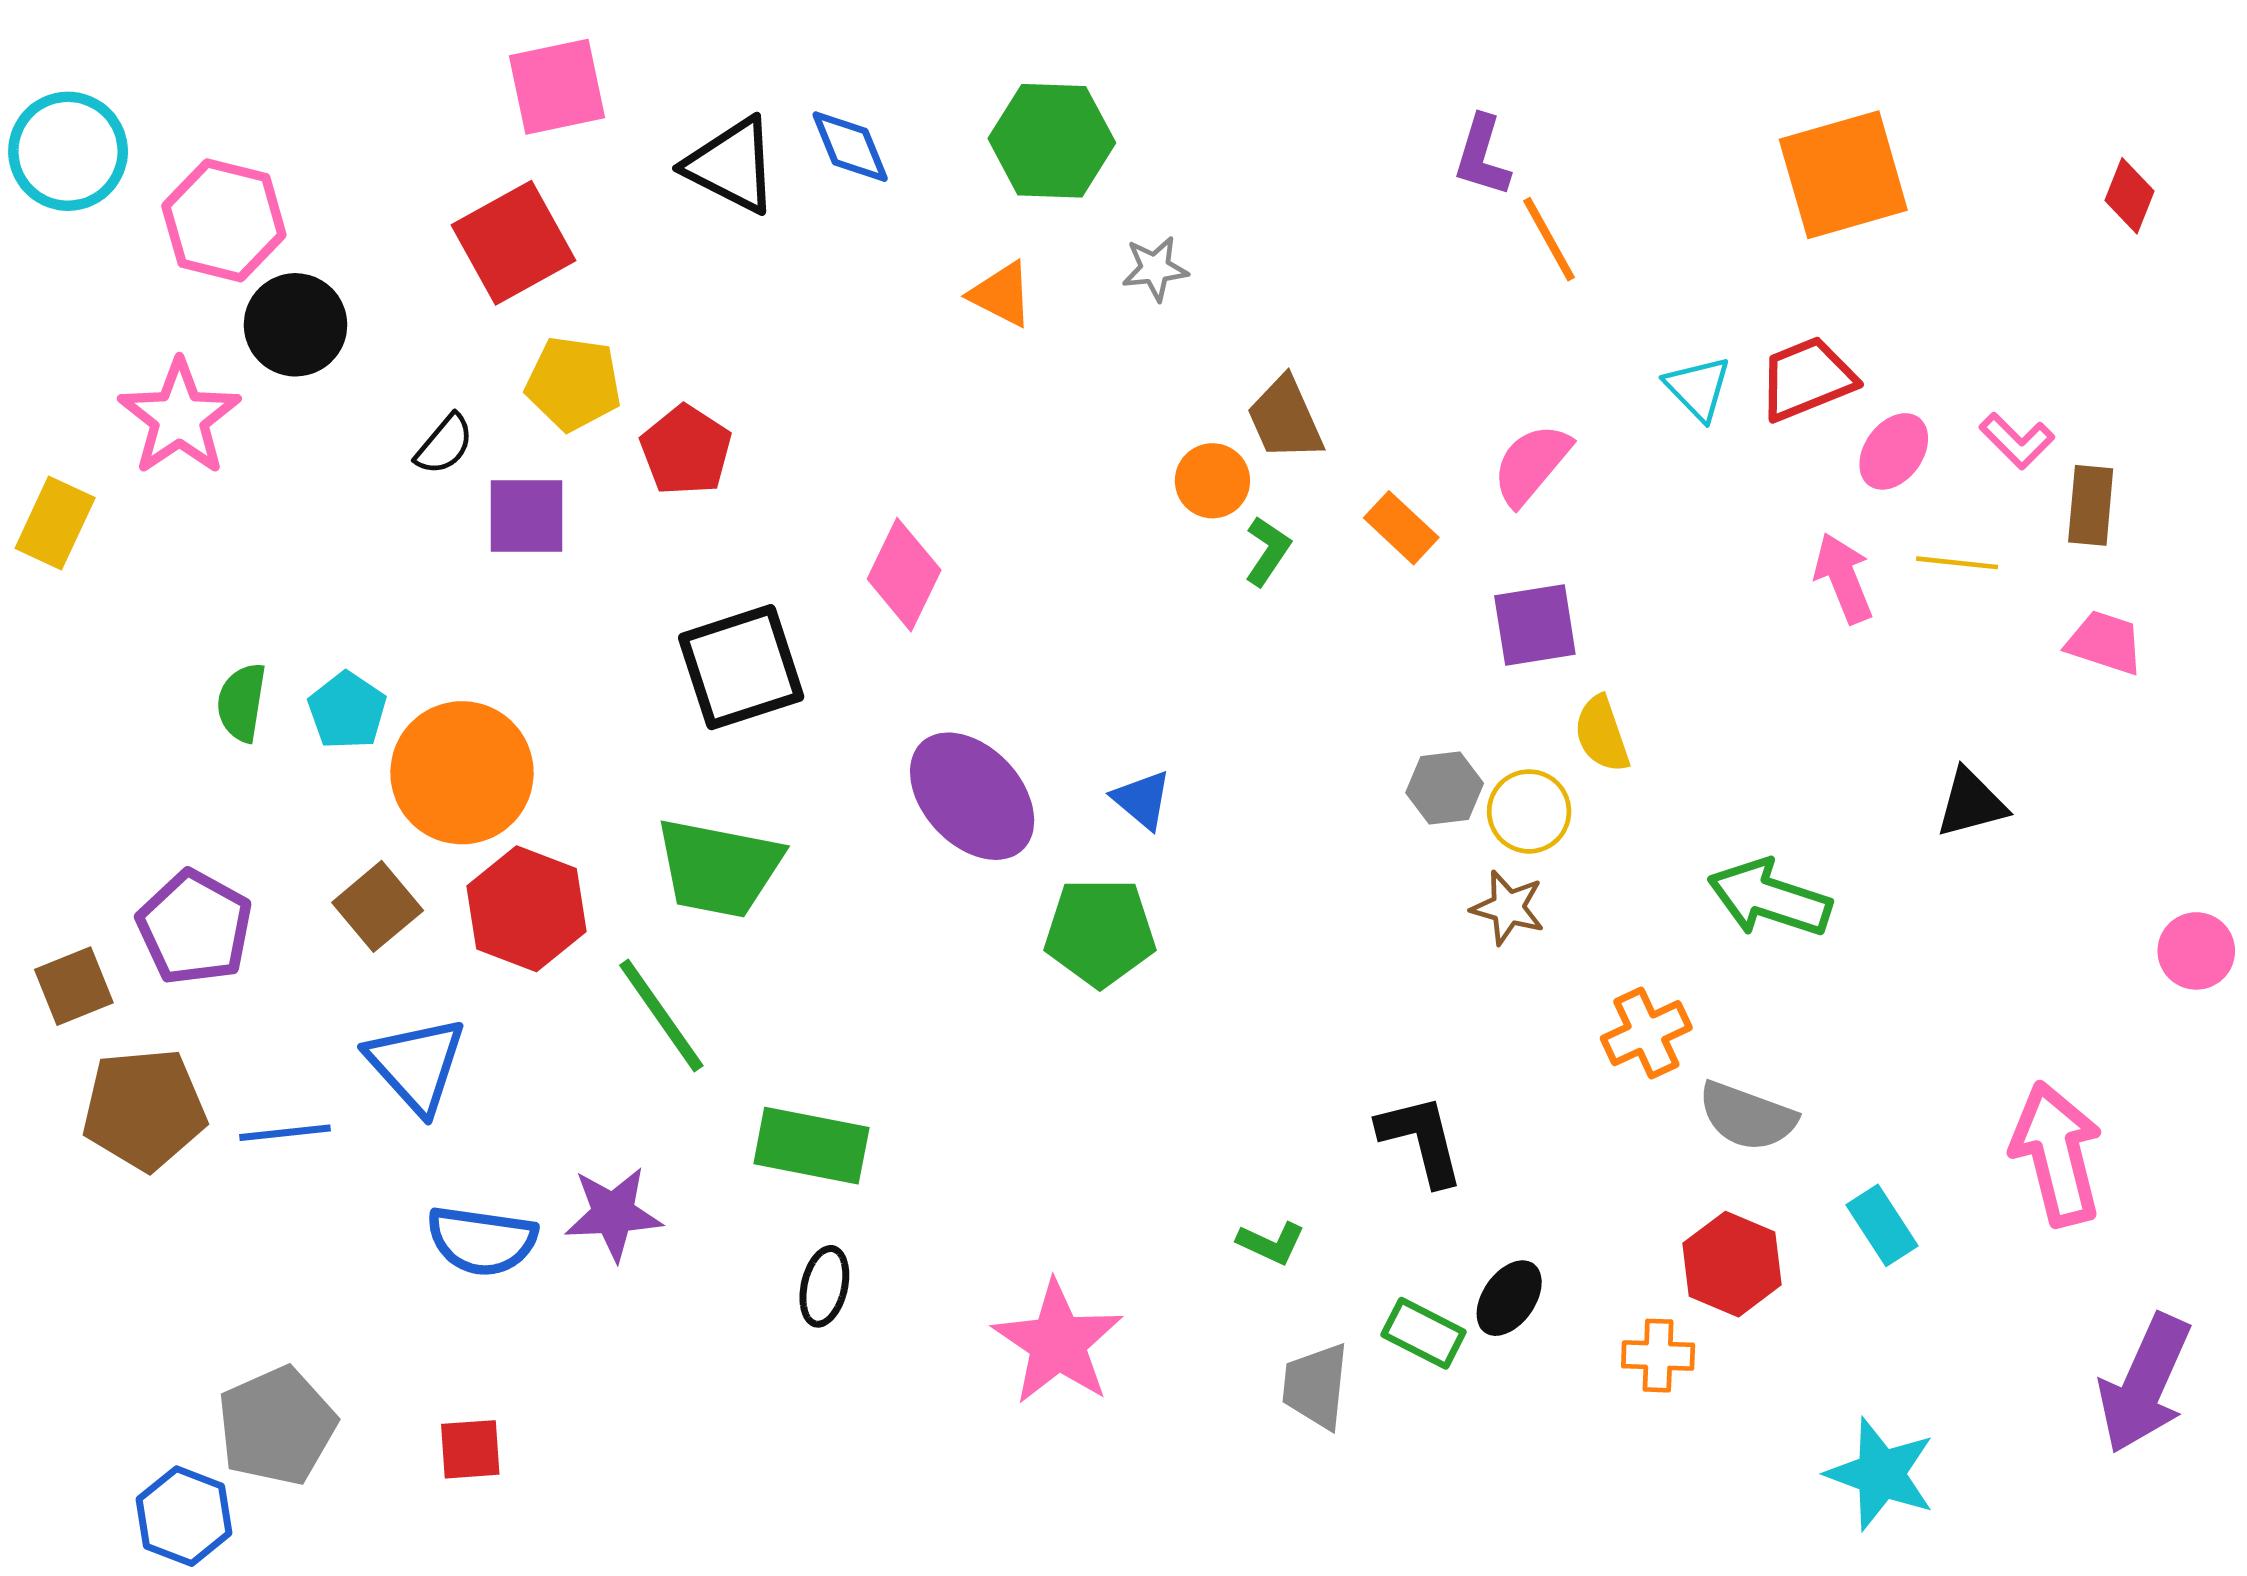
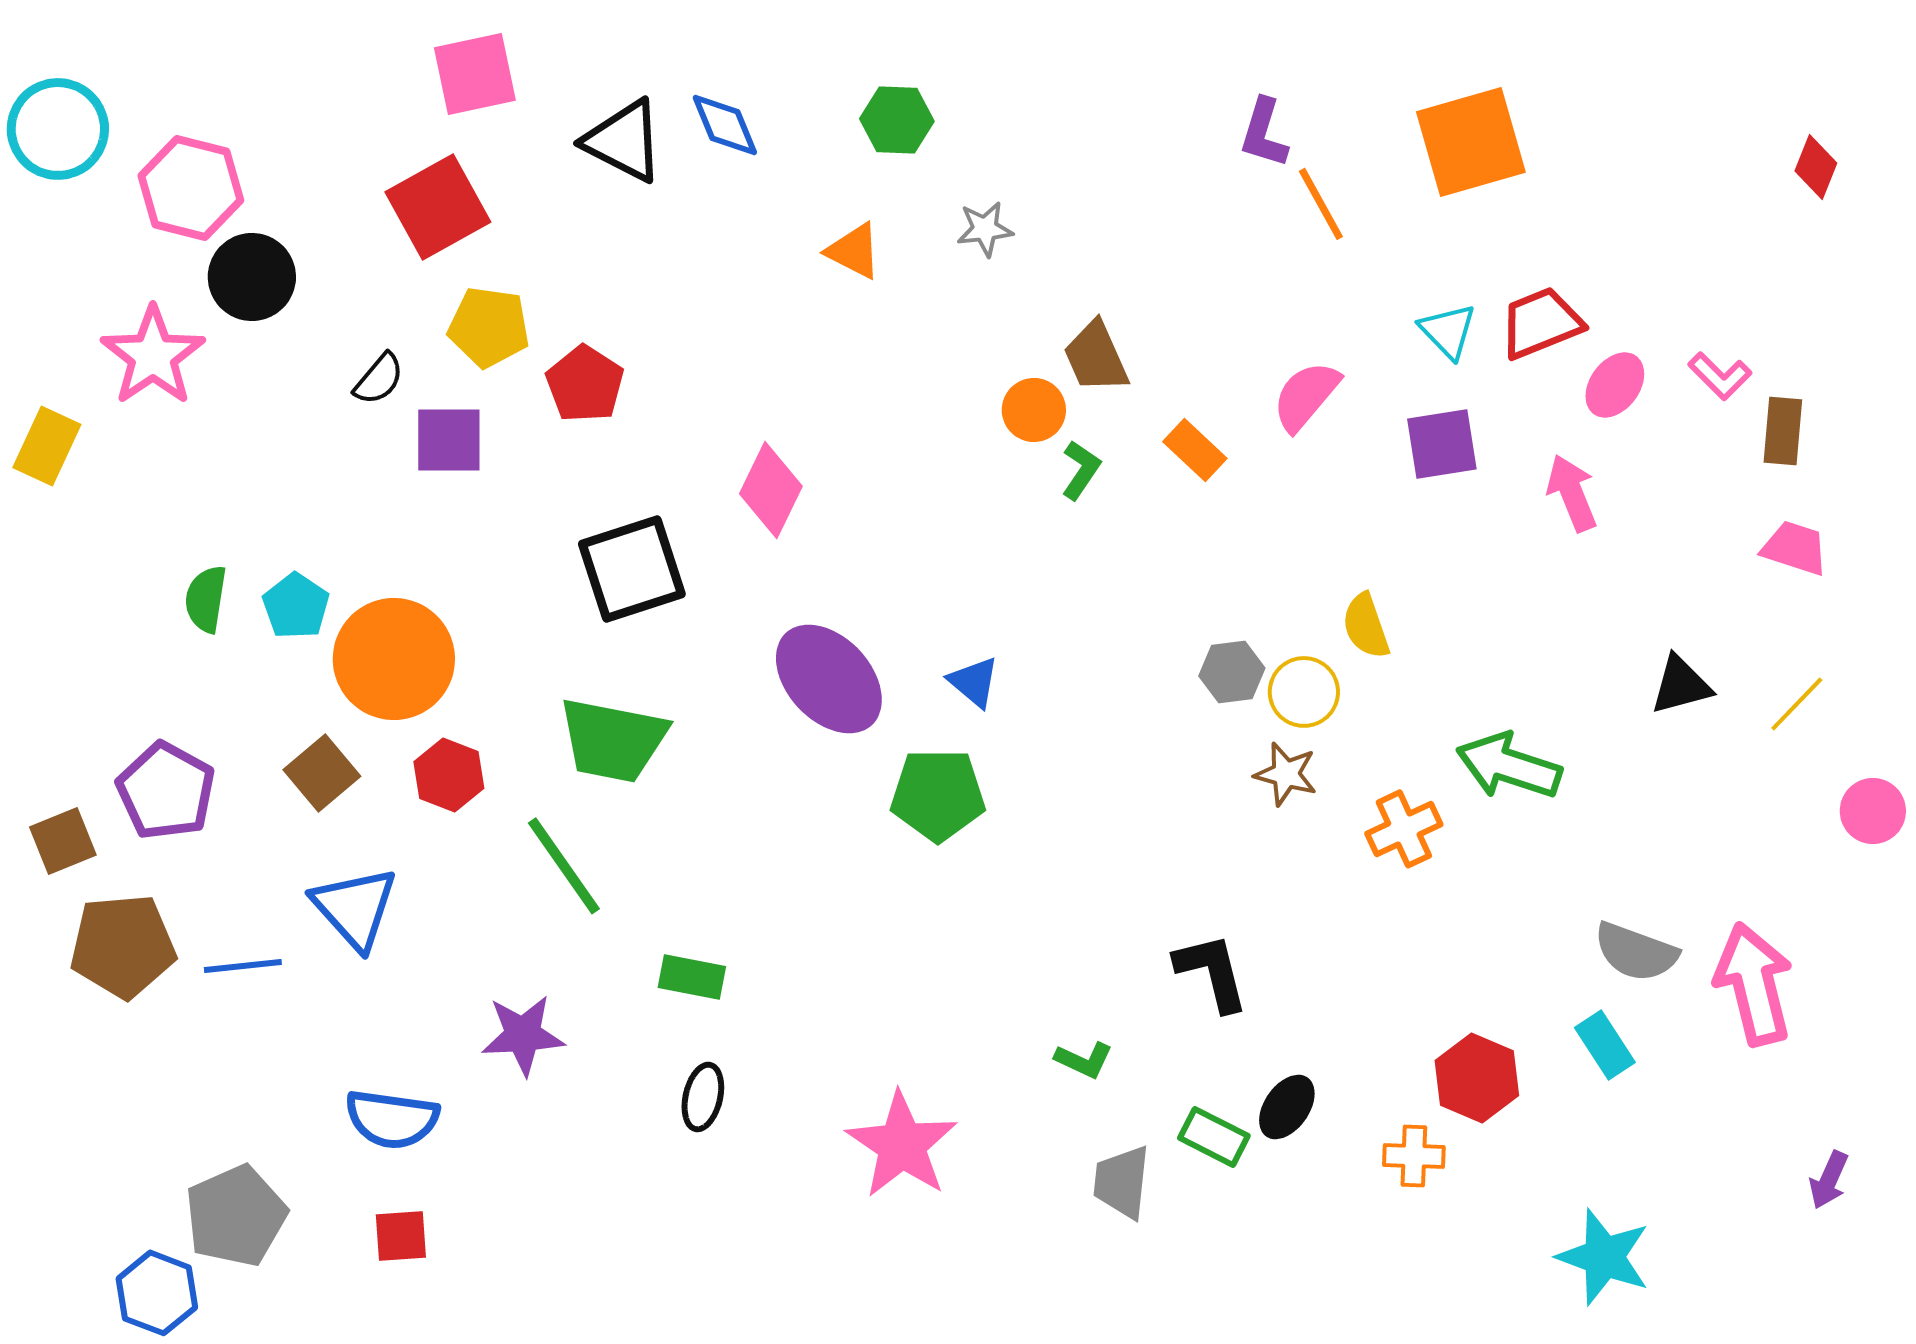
green hexagon: (1052, 141) -> (897, 120), size x0.7
orange square: (1843, 175) -> (1471, 142), moved
yellow line: (1957, 563) -> (1797, 704), moved, turned -52
purple square: (1535, 625) -> (1442, 444), moved
red hexagon: (526, 909) -> (449, 775), size x0.7
orange cross: (1646, 1033) -> (1404, 829), moved
gray semicircle: (1747, 1116) -> (1636, 952), moved
green rectangle: (811, 1146) -> (692, 977), size x0.7
blue semicircle: (482, 1241) -> (392, 1119), moved
purple arrow: (2145, 1384) -> (1829, 1180), size x0.5

